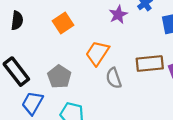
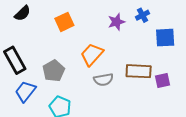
black semicircle: (17, 20) -> (23, 13), turned 30
gray semicircle: (114, 78) -> (103, 80), turned -90

